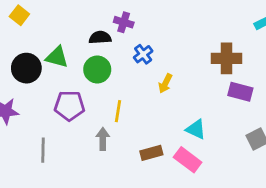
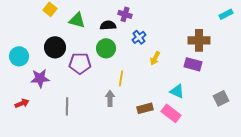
green triangle: (57, 57) -> (77, 20), moved
purple rectangle: (240, 92) -> (193, 64), moved
purple pentagon: (69, 106) -> (80, 63), moved

